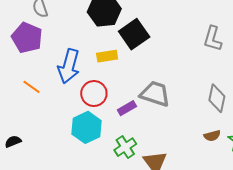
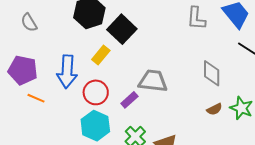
purple pentagon: (27, 38) -> (23, 70), moved
yellow rectangle: (107, 56) -> (101, 55), turned -30

